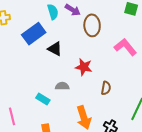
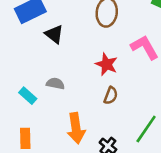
red star: (84, 67) -> (106, 64), moved

